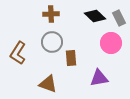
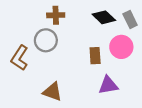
gray circle: (52, 42) -> (46, 40), moved
brown rectangle: (71, 58) -> (95, 56), moved

